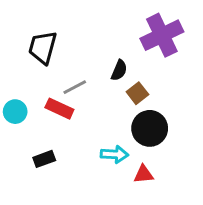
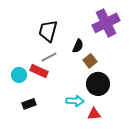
black trapezoid: (43, 47) -> (48, 31), moved
cyan circle: (15, 112) -> (19, 75), moved

